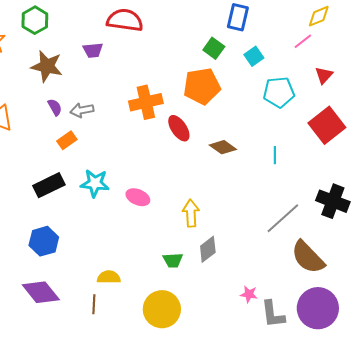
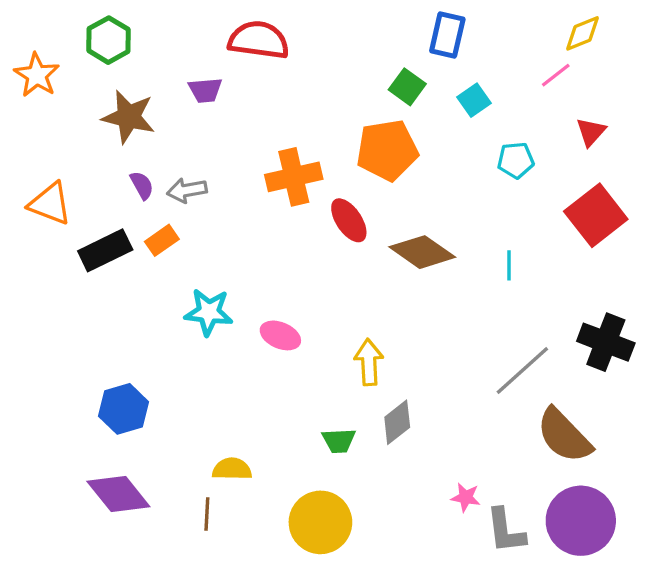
cyan pentagon: (279, 92) -> (516, 160), size x0.7
brown diamond: (223, 147) -> (422, 252), size x1.4
black rectangle: (49, 185) -> (105, 250), moved

